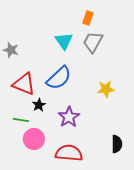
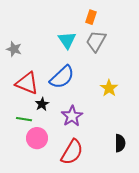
yellow star: (106, 89) -> (109, 88), turned -30
red semicircle: (69, 153) -> (72, 152), turned 116

